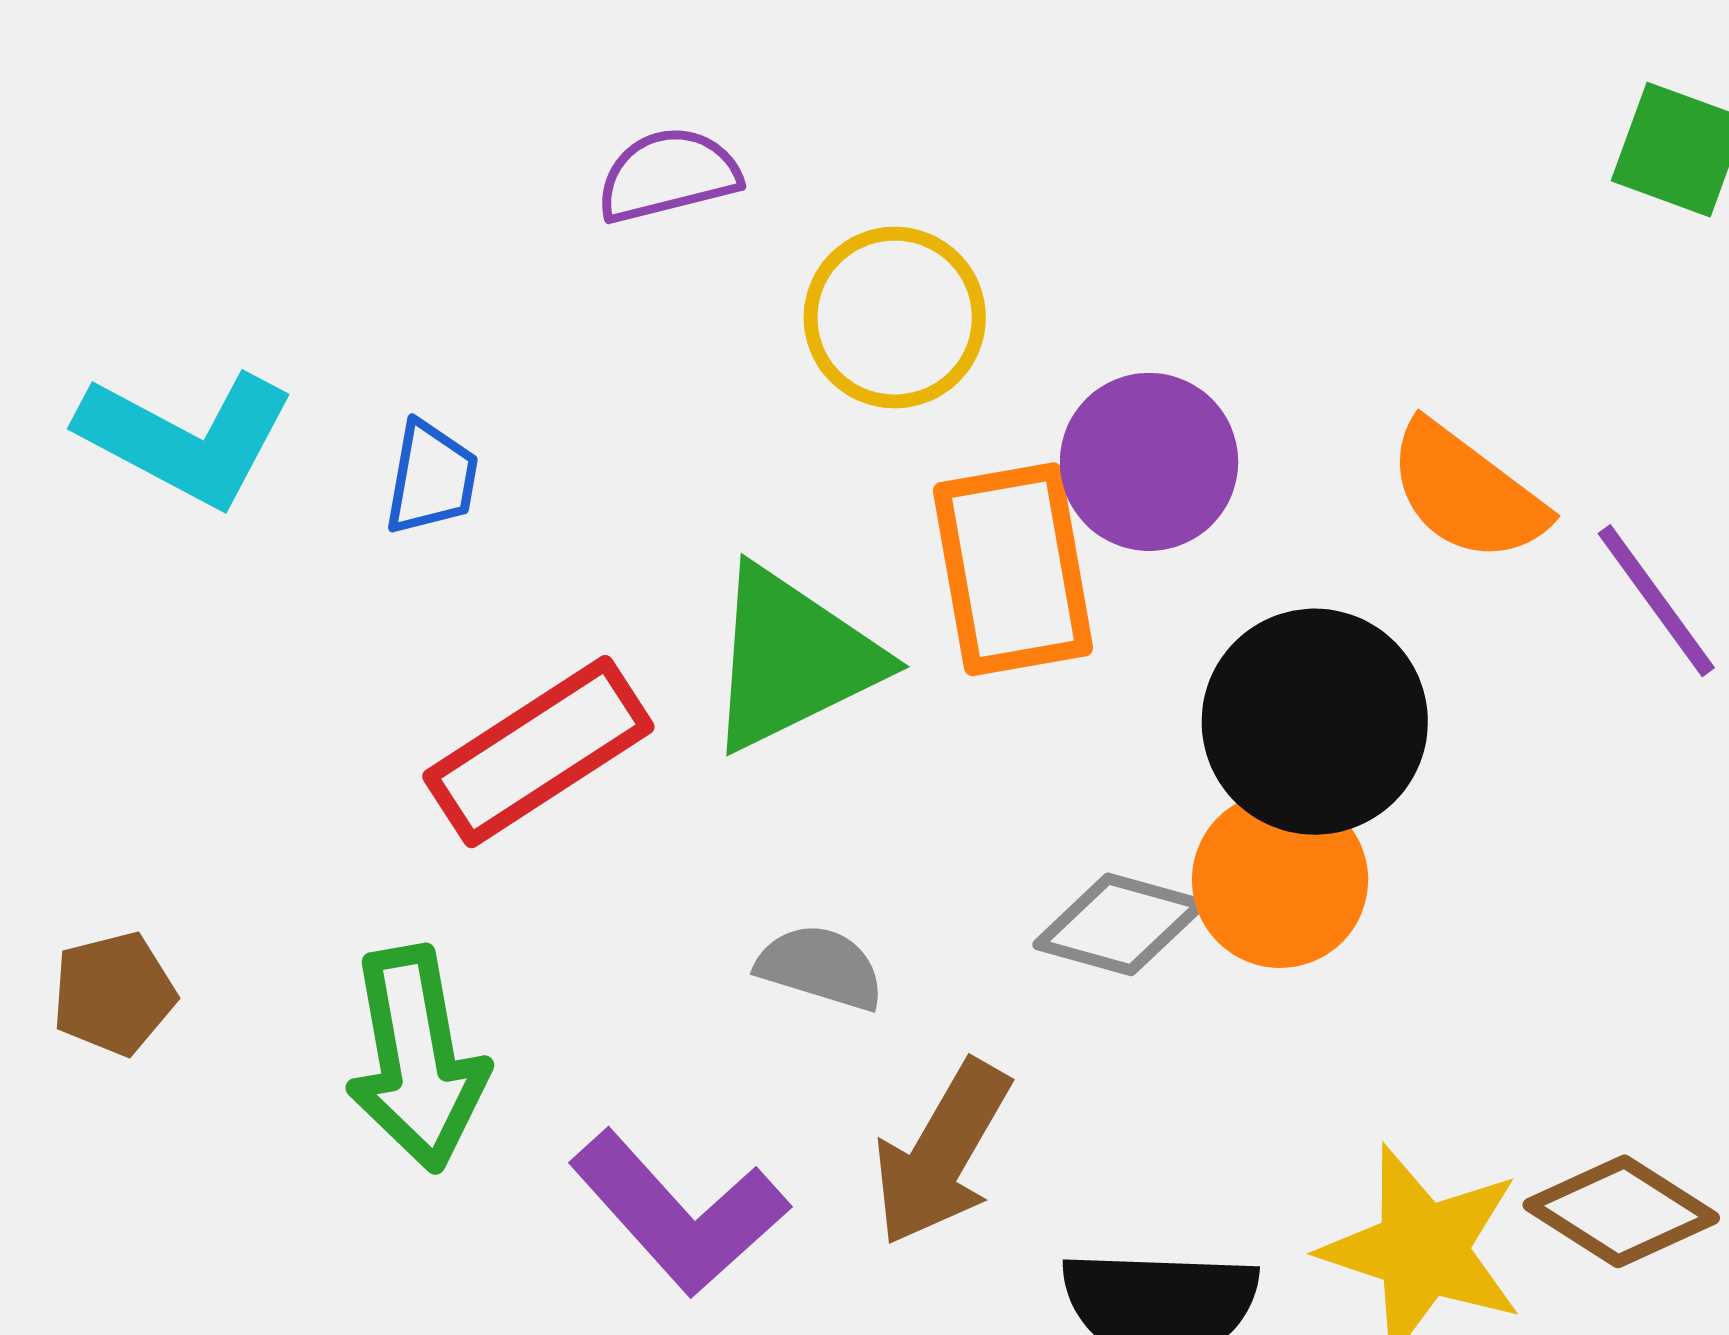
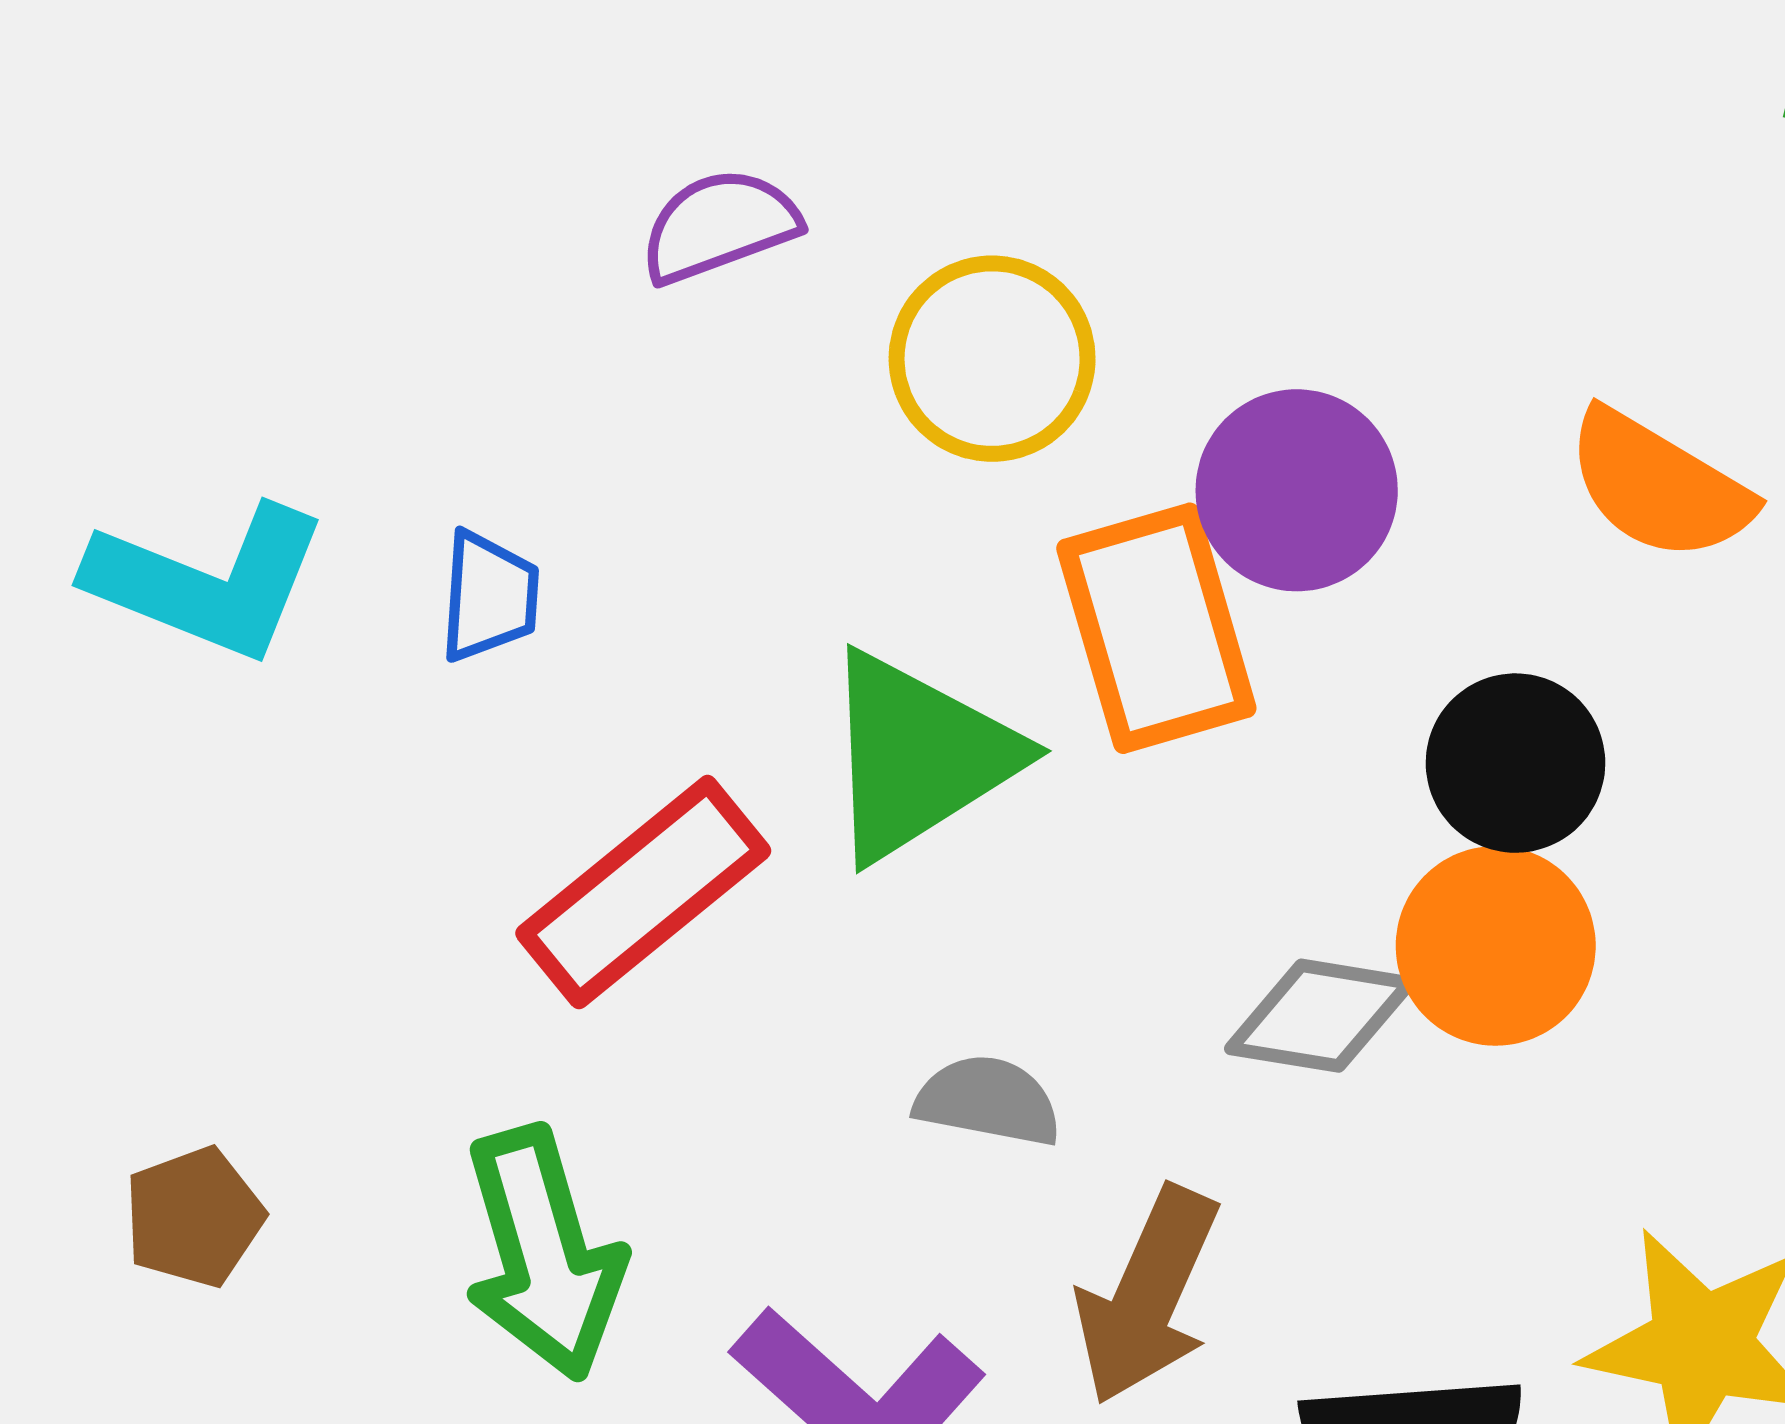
black circle: (1315, 722) -> (1515, 763), size x0.7

